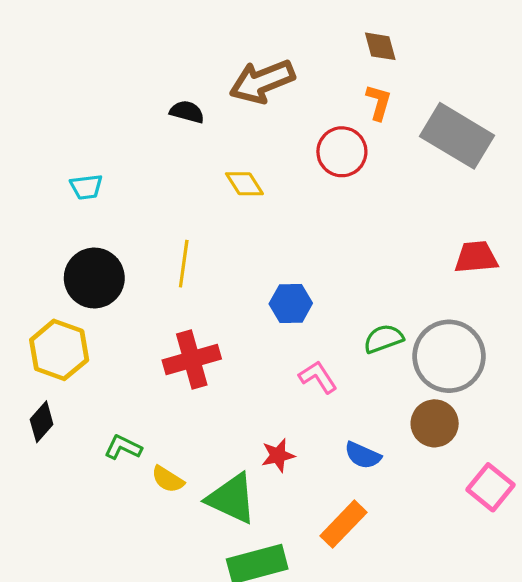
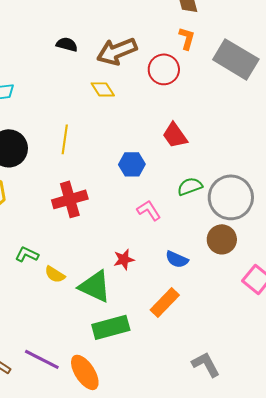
brown arrow: (262, 81) -> (117, 51), moved
red trapezoid: (476, 257) -> (175, 135), moved, turned -120

